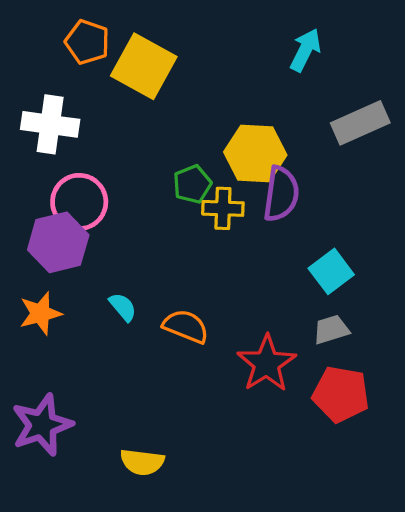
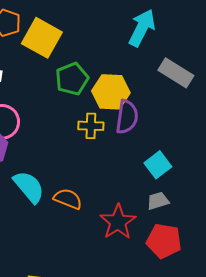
cyan arrow: (305, 50) -> (142, 28), size x1.4
gray rectangle: (360, 123) -> (176, 73), turned 56
green pentagon: (192, 184) -> (72, 79), moved, size x1.4
cyan semicircle: (123, 307) -> (29, 187), size x1.8

